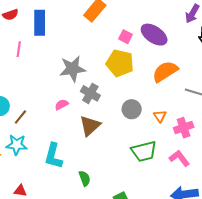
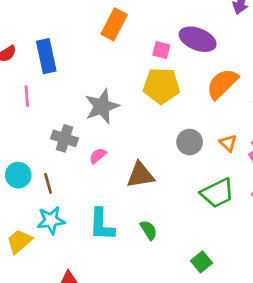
gray cross: (90, 93) -> (65, 138), moved
brown line: (20, 117) -> (48, 183), turned -42
brown triangle: (90, 126) -> (140, 175), turned 45
green semicircle: (85, 178) -> (149, 230), moved

